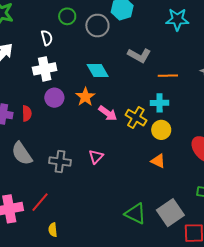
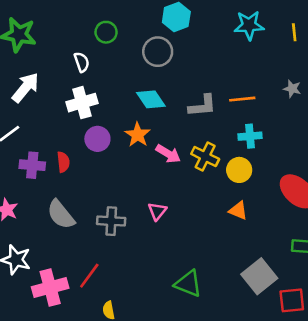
gray circle: (97, 26) -> (158, 52), moved
gray L-shape: (139, 55) -> (202, 106), moved, turned -30
cyan cross: (160, 103) -> (250, 136), moved
green triangle: (135, 214) -> (188, 284), moved

